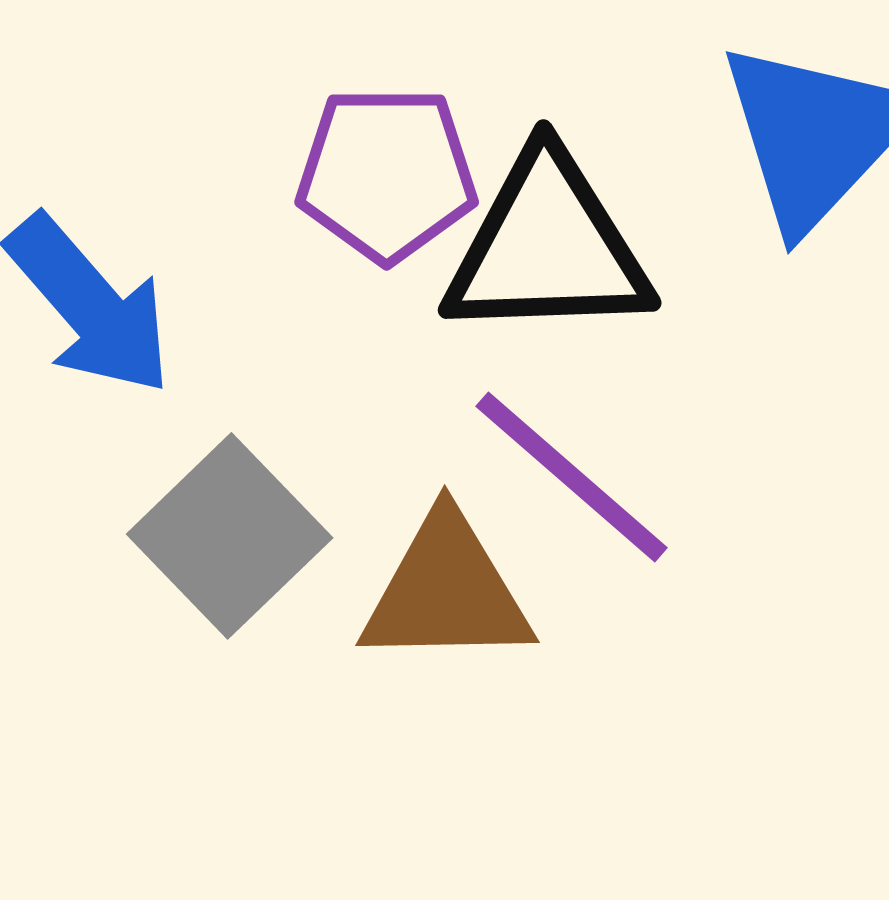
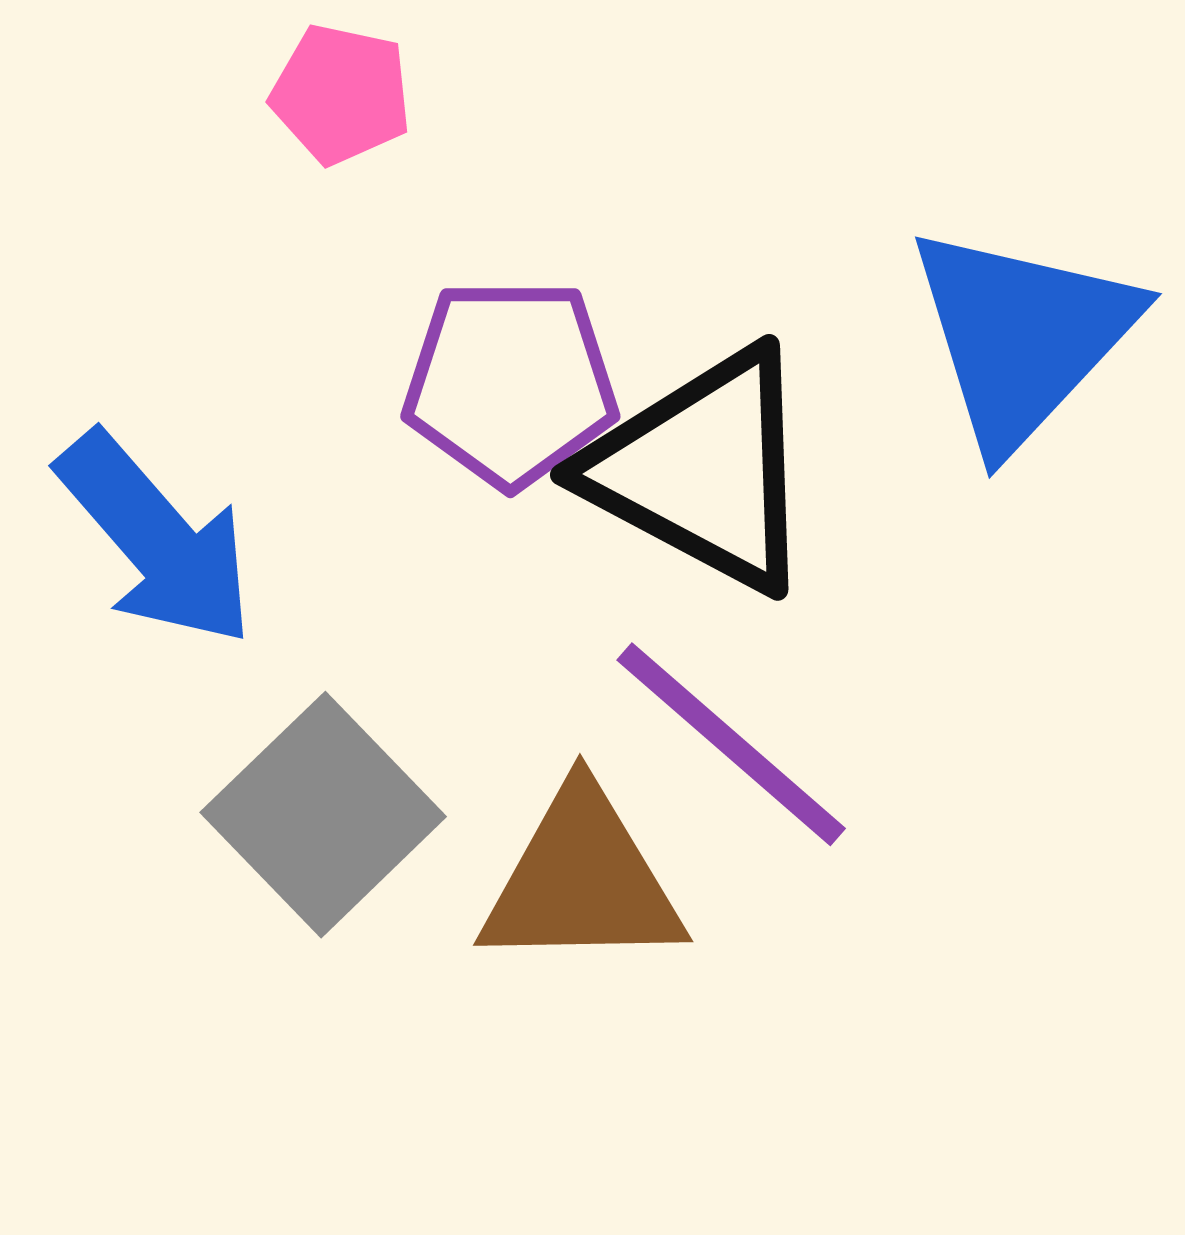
black triangle: (548, 247) -> (702, 470), turned 30

